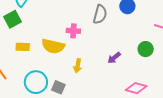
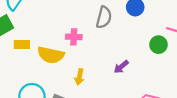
yellow rectangle: (23, 47) -> (22, 45), moved
green circle: (146, 49) -> (158, 45), moved

